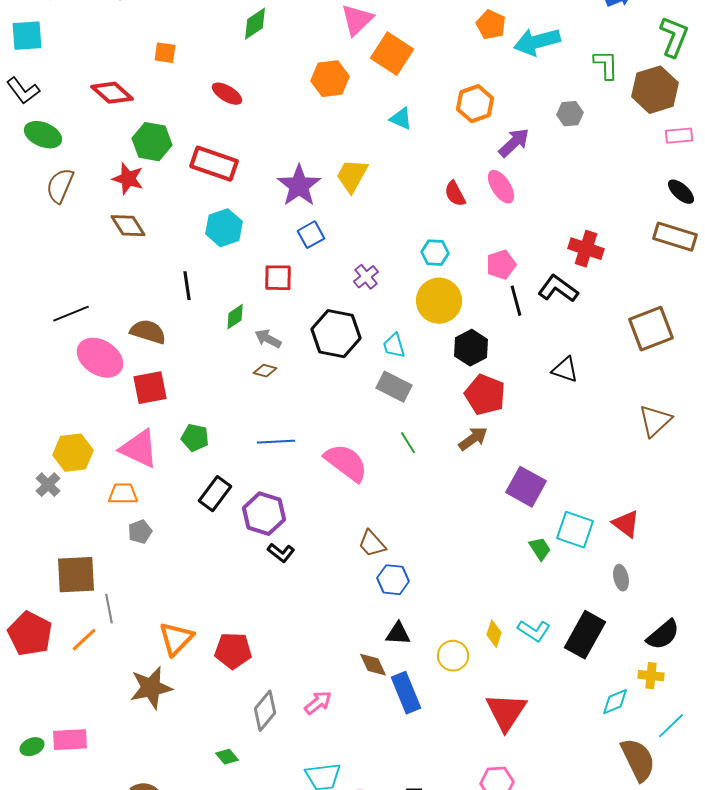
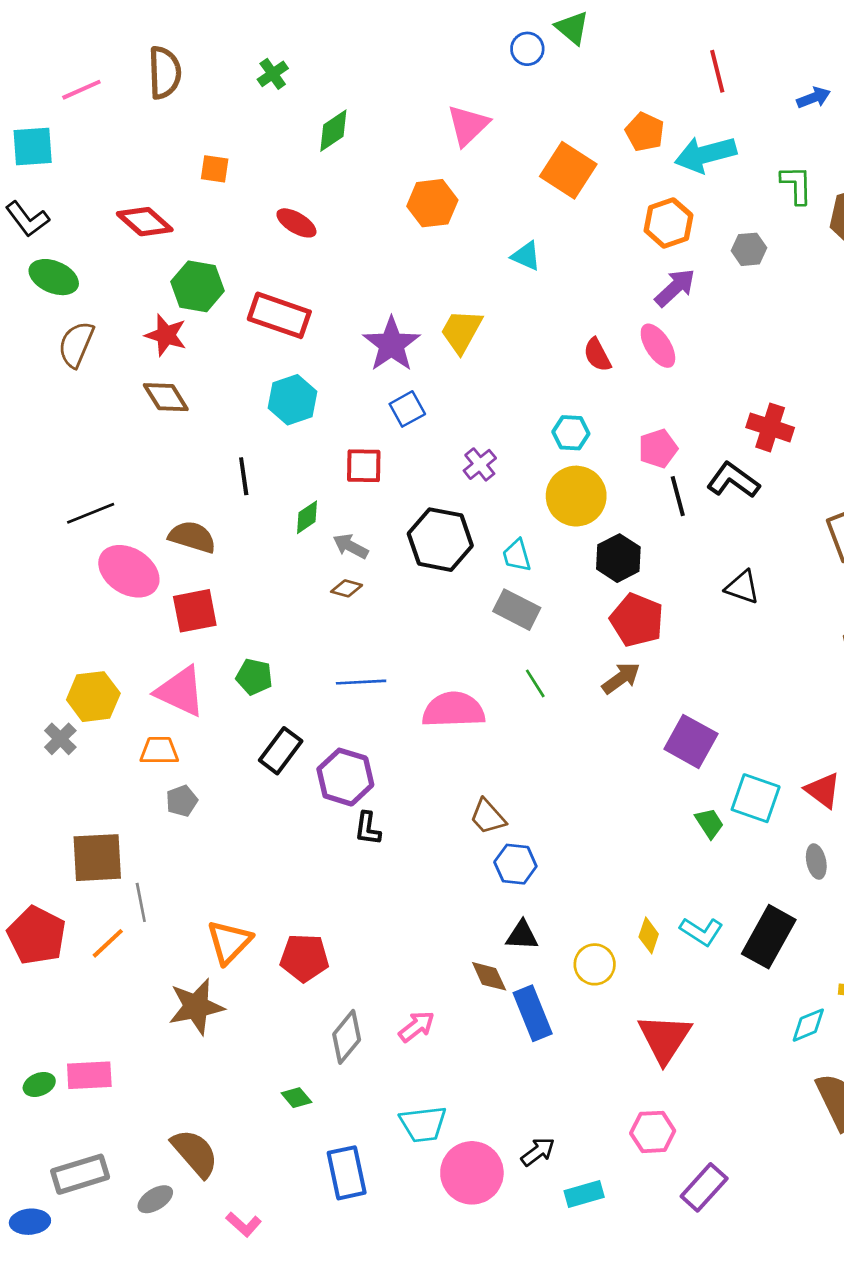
orange square: (392, 54) -> (568, 170), moved
orange hexagon: (475, 104) -> (668, 223), moved
pink semicircle: (346, 463) -> (453, 710), turned -39
black L-shape: (281, 553) -> (368, 829), turned 60

